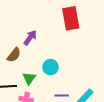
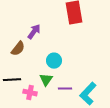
green triangle: (29, 78) -> (46, 80), moved

